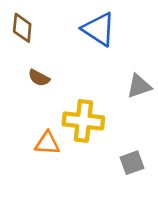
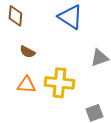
orange triangle: (47, 143) -> (26, 85), moved

